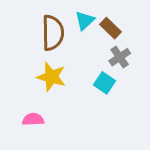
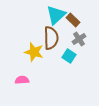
cyan triangle: (85, 21) -> (56, 15), size x1.5
brown semicircle: (53, 33) -> (51, 38), moved

